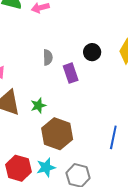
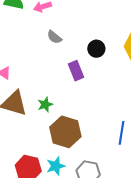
gray semicircle: (48, 57) -> (54, 37), moved, turned 133

